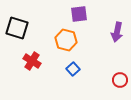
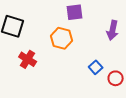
blue square: (73, 69) -> (96, 67), moved

